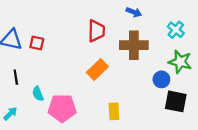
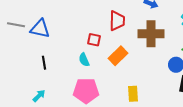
red square: (37, 43) -> (94, 40), moved
cyan semicircle: (38, 94) -> (84, 60), moved

